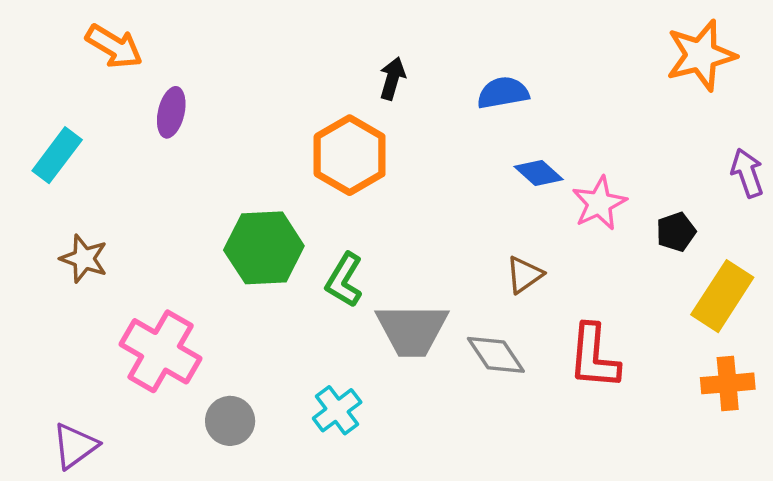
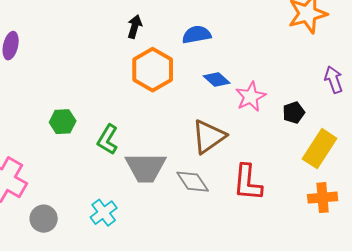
orange hexagon: (350, 155) -> (153, 70), moved
green hexagon: (264, 248) -> (63, 122), size x0.6
brown triangle: (524, 275) -> (209, 137), size x1.6

